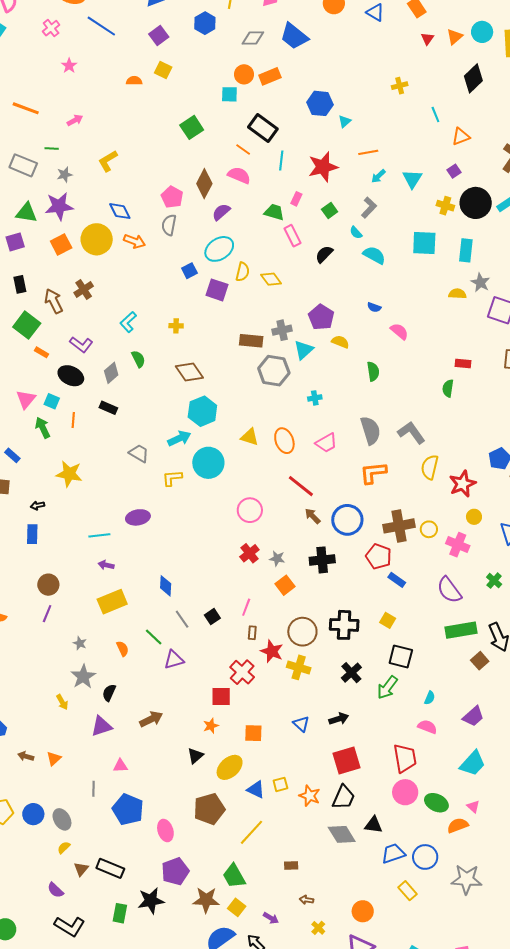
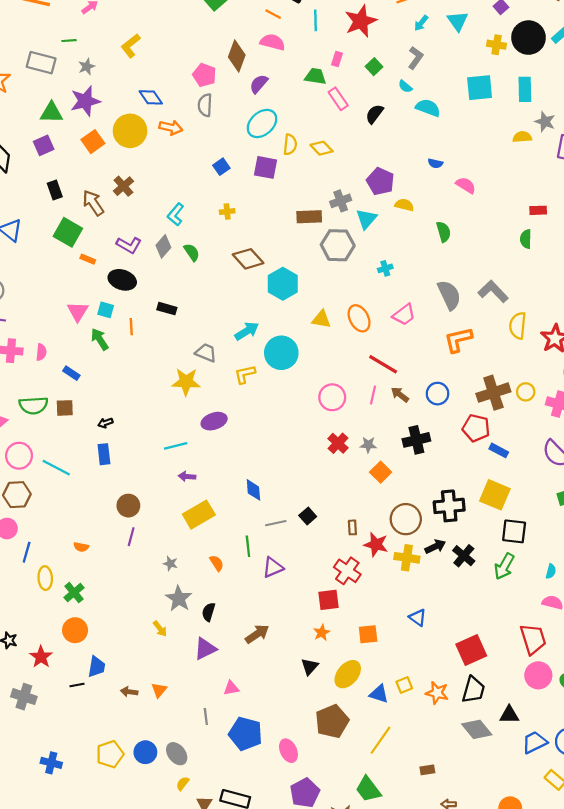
blue square: (189, 271) -> (221, 167), moved
gray diamond: (111, 373) -> (163, 246), moved
cyan hexagon: (202, 411) -> (283, 284), moved
yellow star: (69, 474) -> (186, 382), moved
blue circle: (347, 520) -> (438, 394), size x0.7
pink line: (246, 607) -> (373, 395), moved
gray line: (182, 619) -> (276, 523), turned -60
yellow square: (388, 620) -> (495, 495), size x1.8
green line: (154, 637) -> (248, 546), turned 48
black arrow: (339, 719) -> (435, 547), moved

